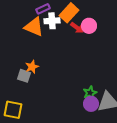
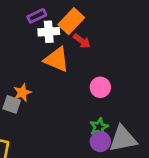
pink circle: (89, 26) -> (100, 87), moved
orange triangle: (34, 27) -> (57, 60), moved

